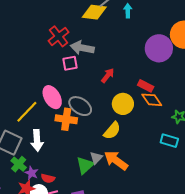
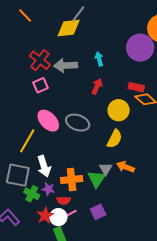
cyan arrow: (128, 11) -> (99, 59), moved
pink square: (70, 63) -> (41, 85), moved
orange cross: (66, 119) -> (72, 180), moved
orange arrow: (116, 160) -> (125, 167), size x0.7
purple star: (32, 173) -> (48, 189), moved

